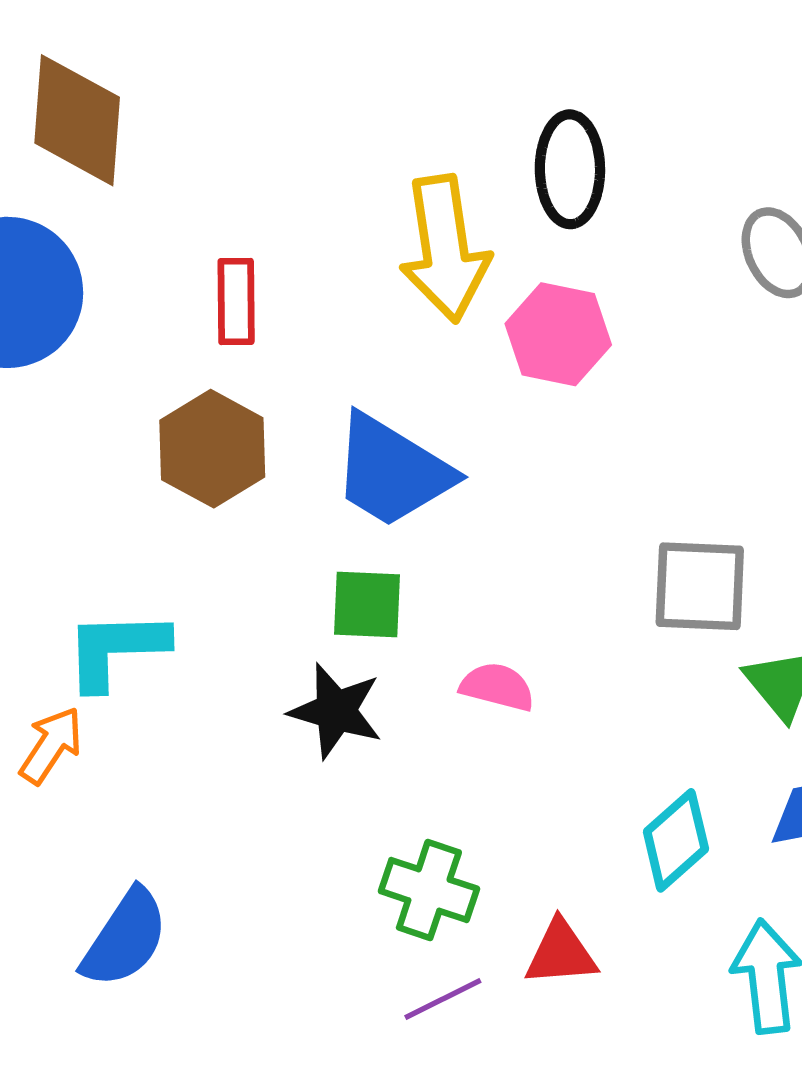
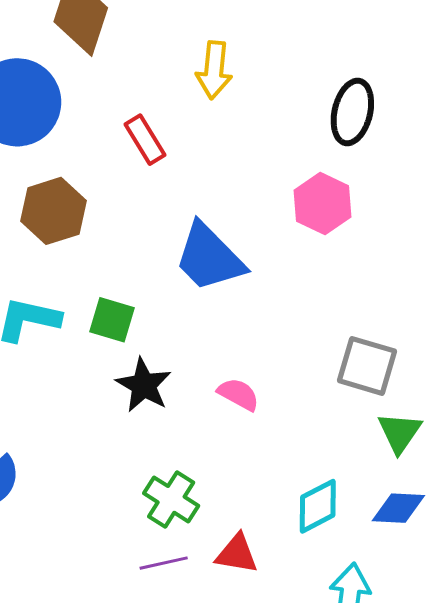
yellow arrow: (445, 249) -> (214, 70), moved, size x0.7
red rectangle: (236, 301) -> (145, 140), turned -45
brown hexagon: (212, 449) -> (53, 211), moved
green square: (367, 605) -> (112, 320), moved

